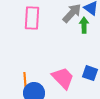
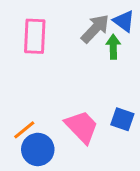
orange line: (25, 80) -> (24, 130), turned 56

